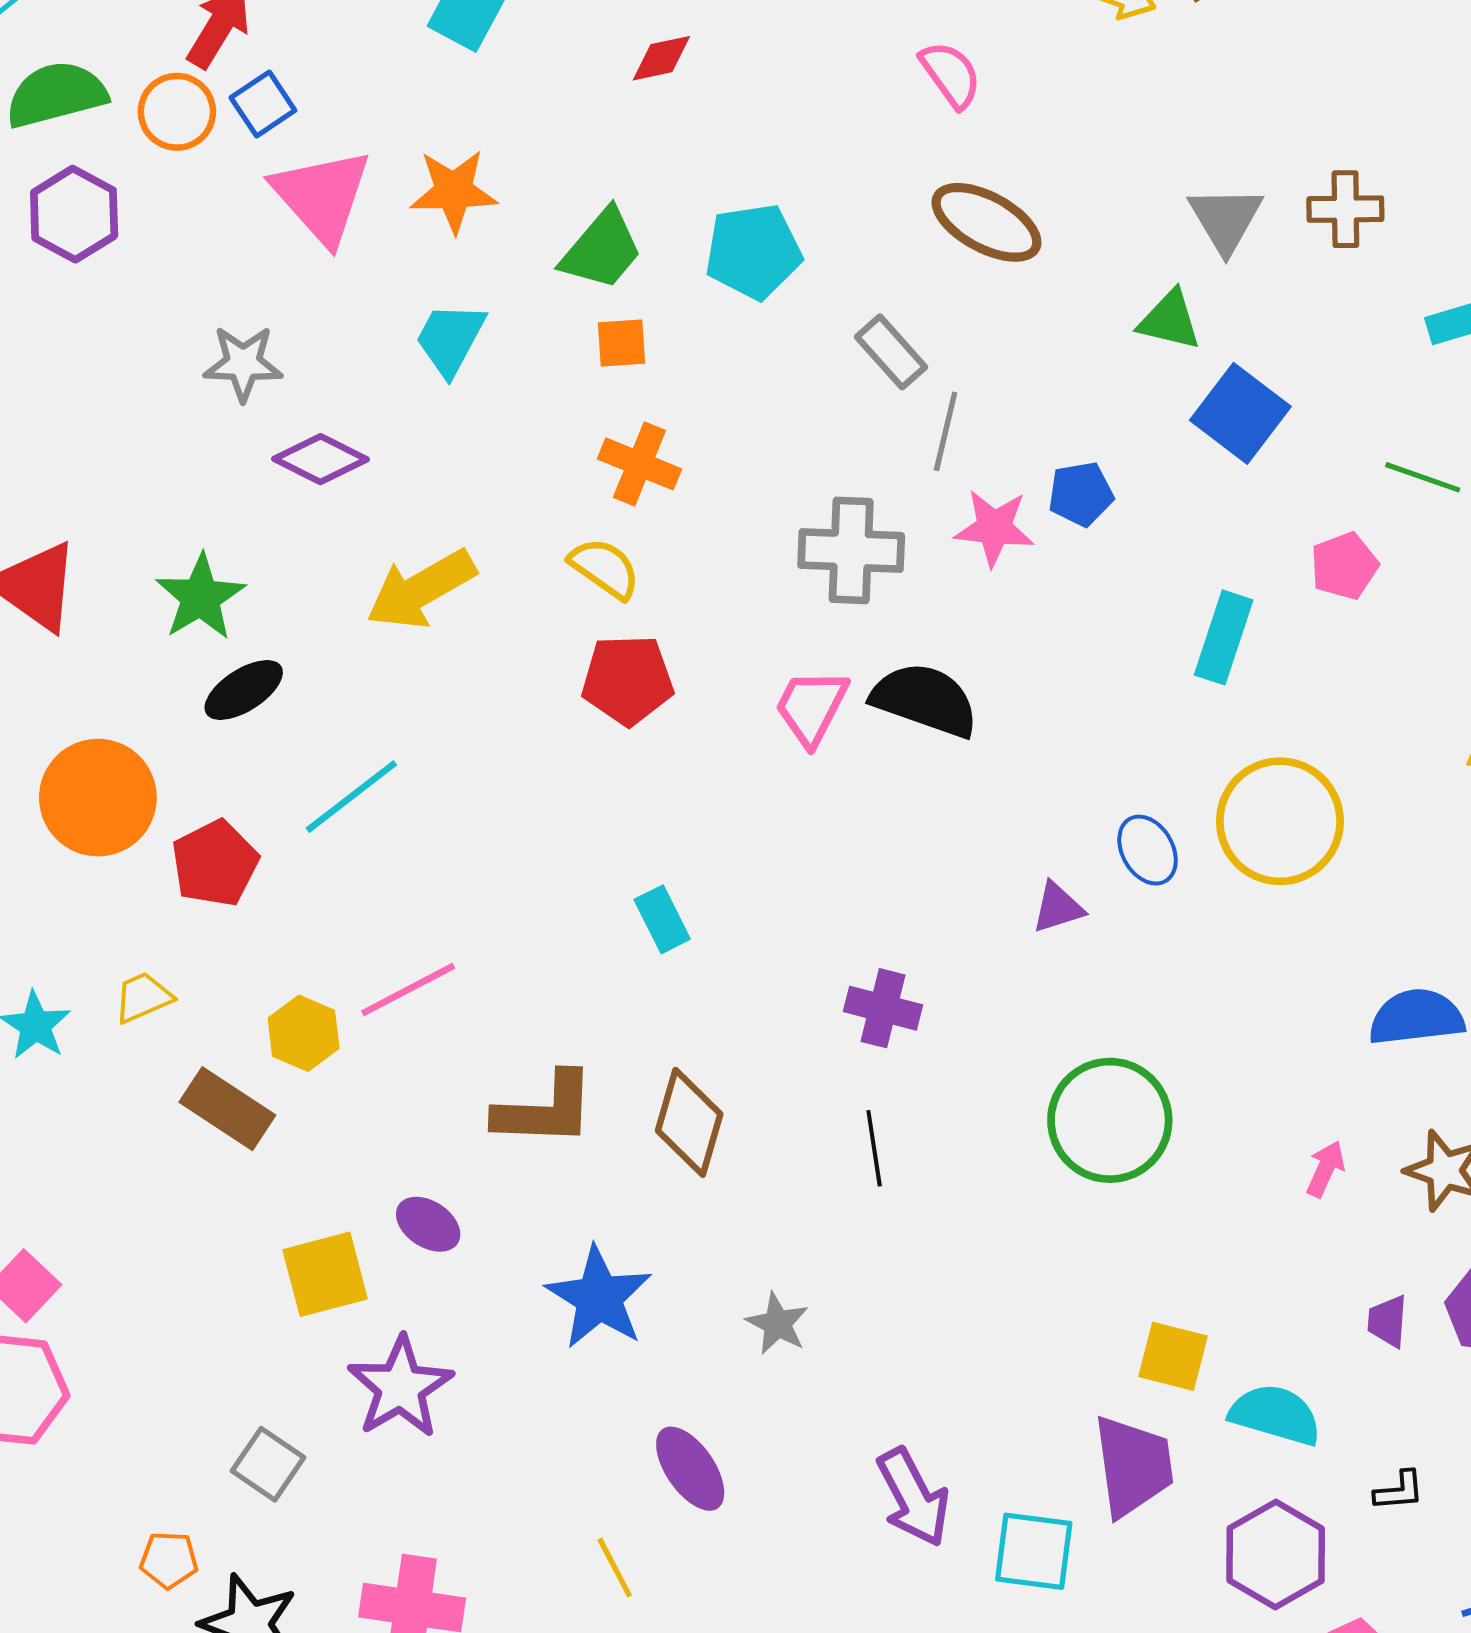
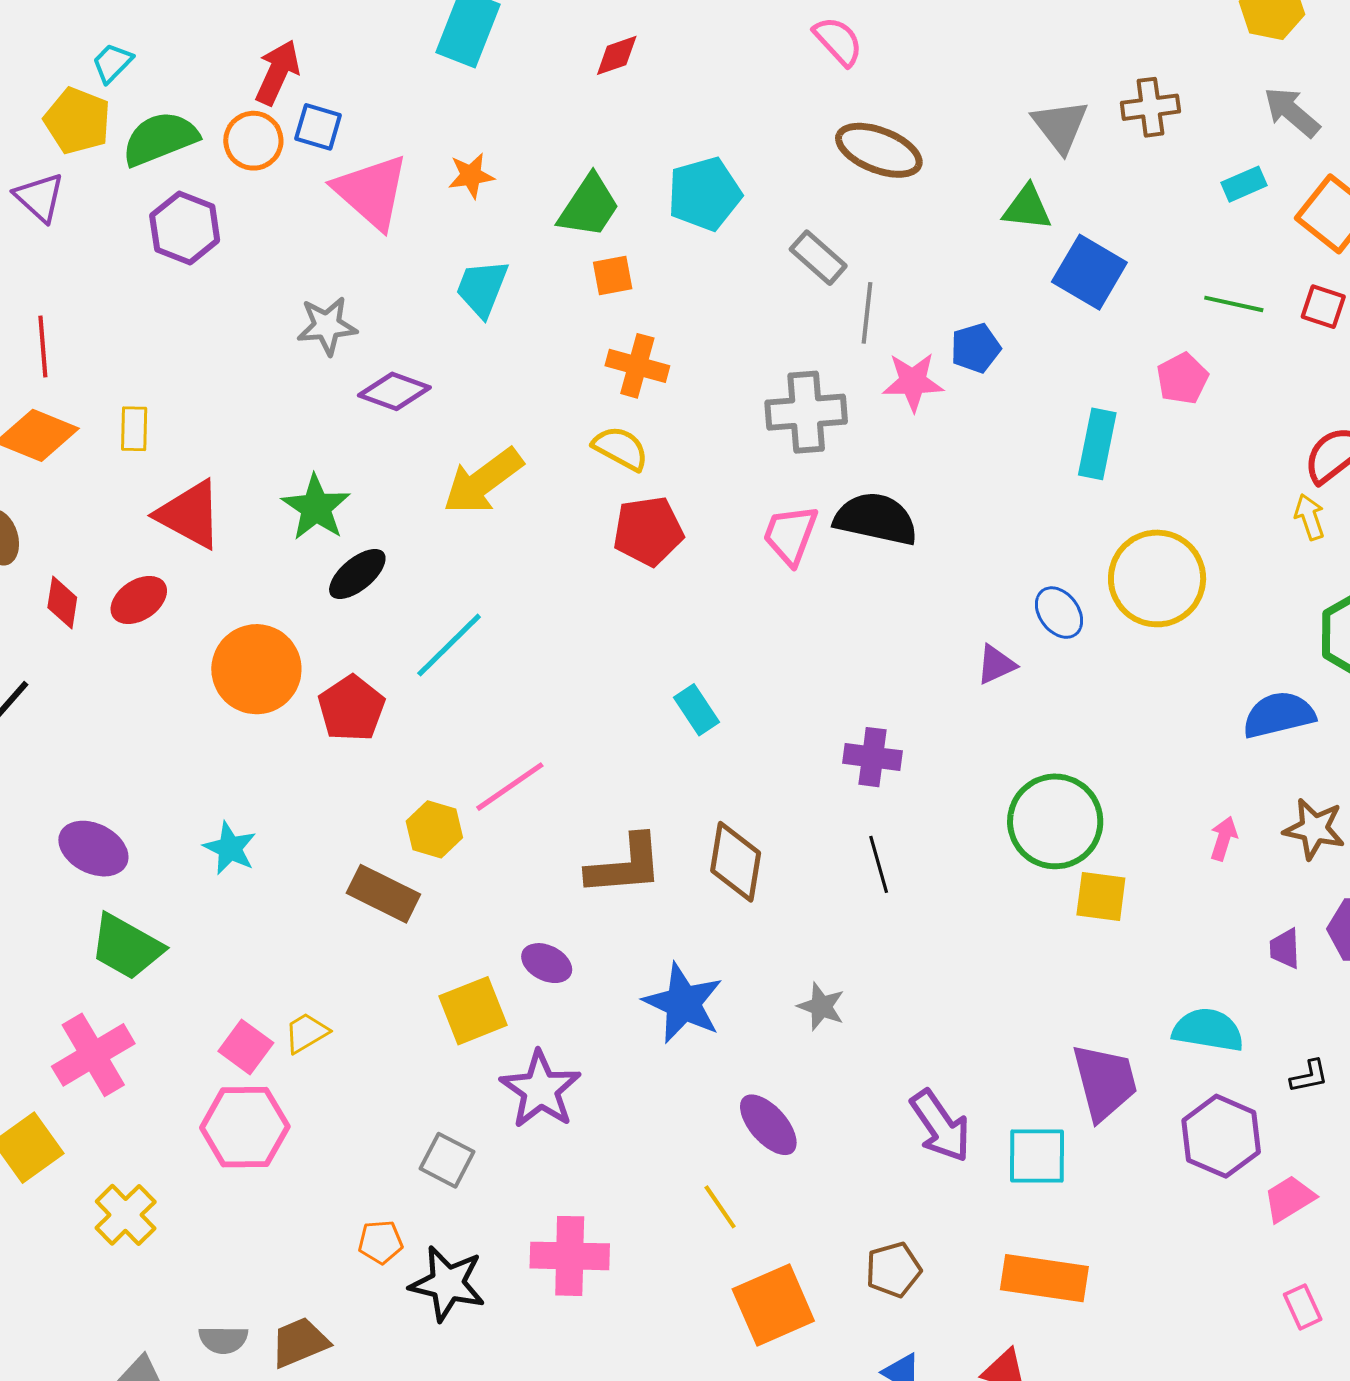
blue square: (263, 104) -> (318, 127), turned -33
orange star: (454, 191) -> (471, 176), size x0.7
yellow trapezoid: (143, 997) -> (306, 1033), moved
yellow square: (1173, 1356) -> (1101, 896), moved

